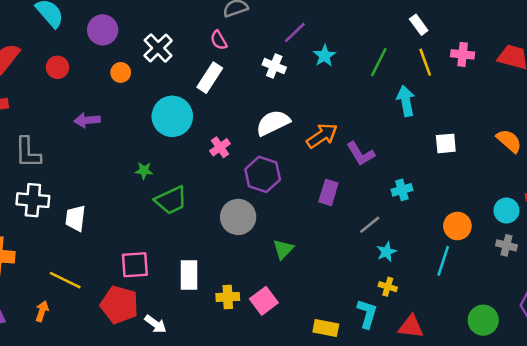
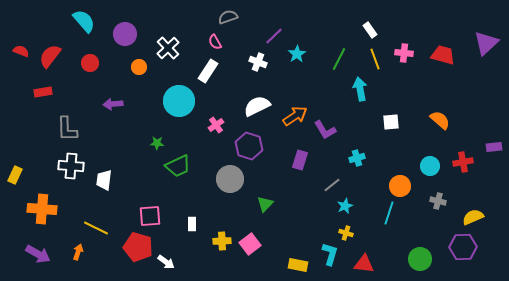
cyan circle: (506, 211) -> (430, 166), moved
white rectangle: (189, 275) -> (192, 224), size x0.6

